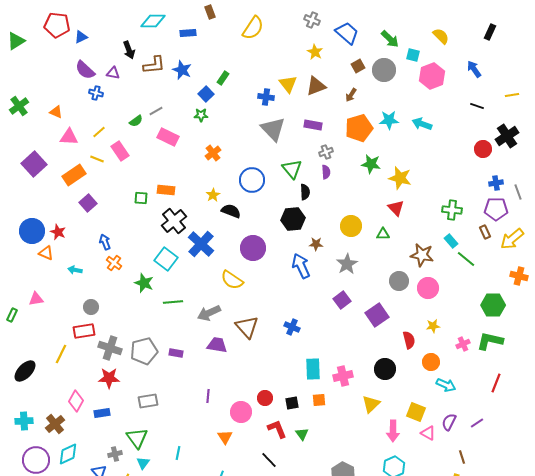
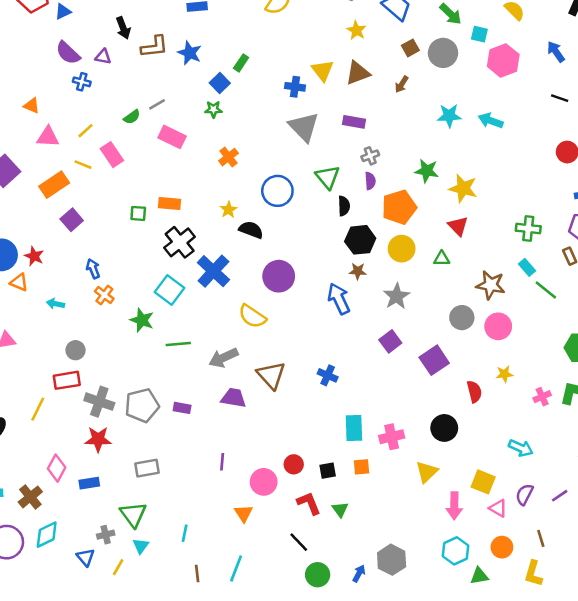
orange pentagon: (359, 128) -> (399, 207), moved
black hexagon: (293, 219) -> (360, 240), moved
orange circle: (431, 362) -> (502, 547), moved

